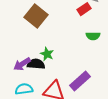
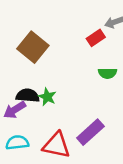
black semicircle: (36, 64) -> (28, 96), moved

